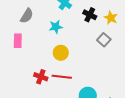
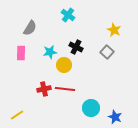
black cross: (90, 15) -> (76, 47), moved
cyan star: (56, 27) -> (50, 52), moved
red cross: (41, 77) -> (44, 89), turned -32

